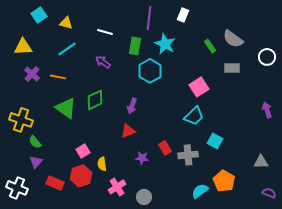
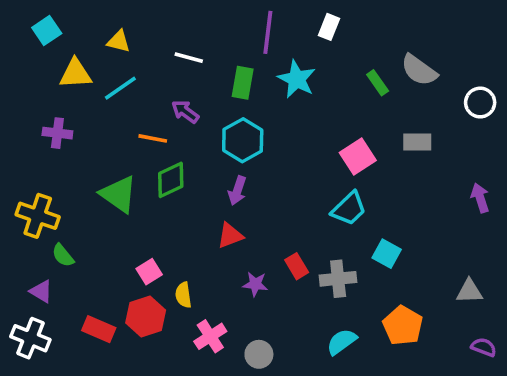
cyan square: (39, 15) -> (47, 31), moved
yellow triangle: (23, 47) -> (75, 74), moved
gray rectangle: (232, 68) -> (417, 142), moved
cyan hexagon: (150, 71) -> (243, 140), moved
purple cross: (32, 74) -> (57, 133), turned -35
orange line: (58, 77) -> (153, 138), moved
purple triangle: (36, 162) -> (41, 291), moved, turned -40
cyan semicircle: (200, 191) -> (342, 342), moved

